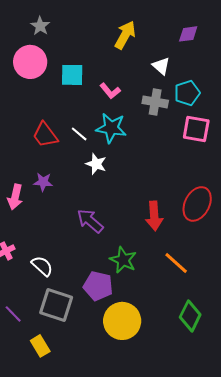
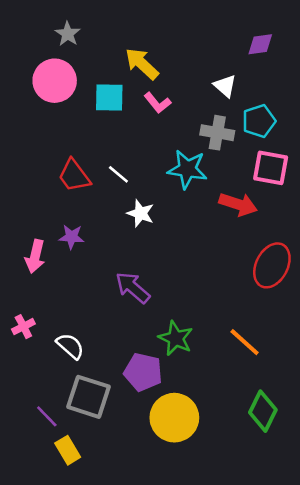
yellow arrow: (125, 35) -> (142, 64), moved, turned -76
pink L-shape: (110, 91) -> (157, 103), moved
cyan star: (111, 128) -> (187, 169), moved
red arrow: (154, 216) -> (238, 204), moved, turned -68
purple line: (13, 314) -> (47, 416), moved

